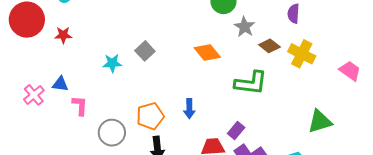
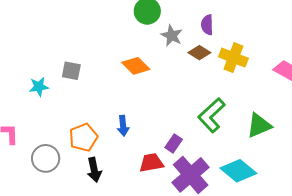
purple semicircle: (293, 14) -> (207, 25), moved
gray square: (145, 51) -> (71, 71), turned -30
green L-shape: (251, 83) -> (212, 115), moved, turned 136

